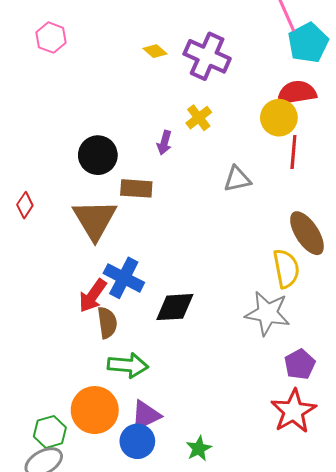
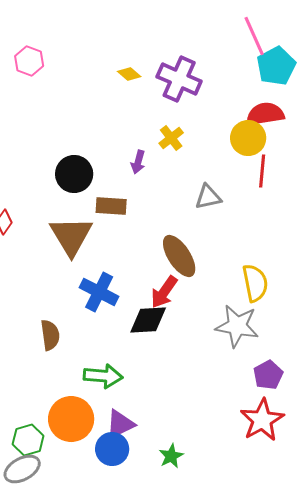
brown ellipse: (307, 233) -> (179, 256), moved
red arrow: (93, 296) -> (164, 292), moved
brown semicircle: (107, 323) -> (50, 335), moved

